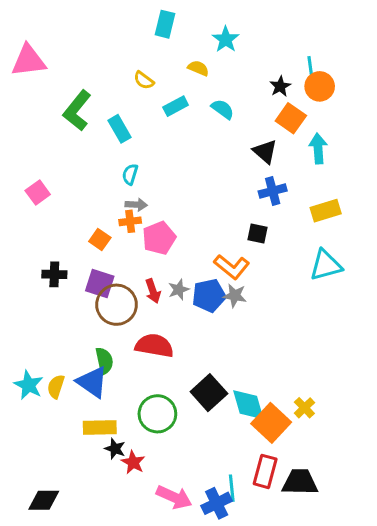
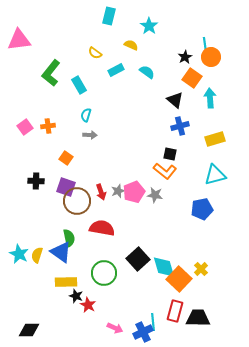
orange cross: (130, 221) -> (48, 126), moved
pink pentagon: (159, 238) -> (134, 192), moved
orange L-shape: (232, 267) -> (165, 171), moved
blue pentagon: (209, 296) -> (202, 209), moved
pink arrow: (174, 497) -> (115, 328), size x0.7

